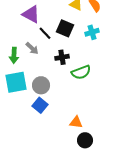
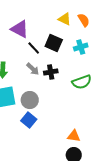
gray arrow: (32, 48) -> (33, 69), moved
green semicircle: (81, 72) -> (82, 82), moved
orange triangle: (76, 122) -> (74, 136), moved

